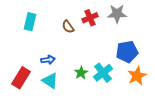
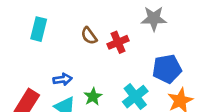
red cross: (90, 18) -> (118, 42), moved
green star: (81, 73) -> (93, 97), moved

